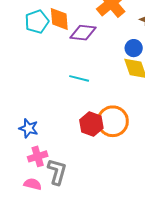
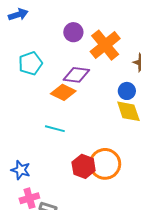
orange diamond: (59, 19) -> (63, 92), moved, turned -60
cyan line: (79, 78) -> (55, 129), moved

